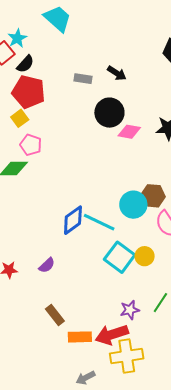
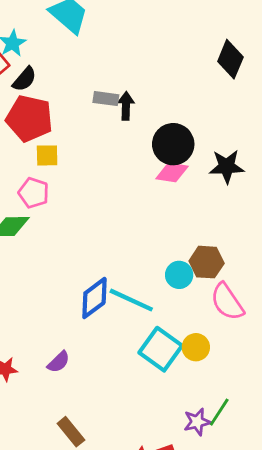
black arrow: (117, 73) -> (126, 106), moved, turned -120
black circle: (109, 113) -> (173, 144), moved
yellow square: (20, 118) -> (47, 155), moved, turned 36
cyan circle: (133, 205) -> (179, 275), size x0.7
purple star: (130, 310) -> (197, 422), moved

